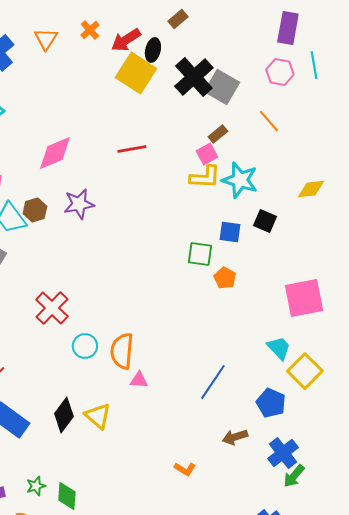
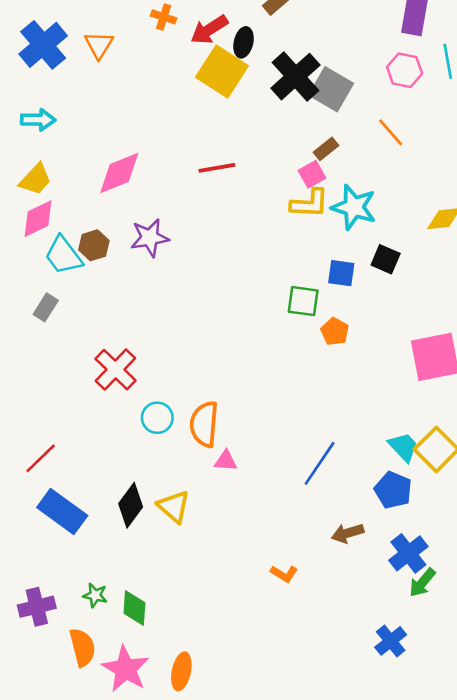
orange cross: (90, 30) -> (164, 17), turned -30
orange triangle: (46, 39) -> (99, 45), moved
cyan trapezoid: (279, 348) -> (403, 447), moved
green star: (36, 486) -> (95, 595), turned 30

